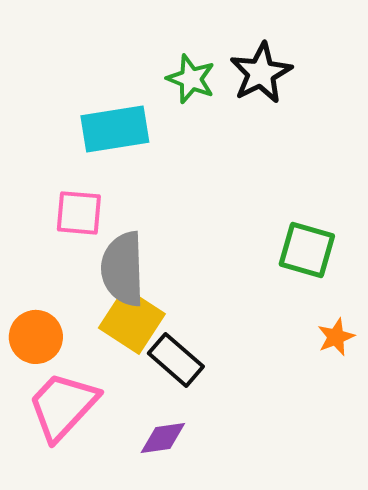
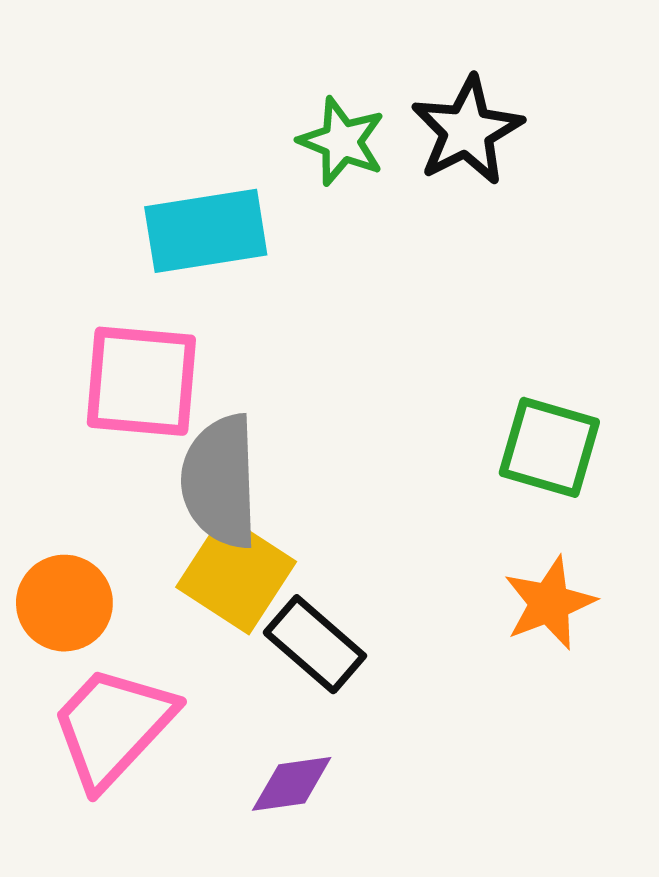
pink square: (79, 213) -> (141, 381), size x1.4
orange star: (336, 337) -> (549, 603), moved, size x1.4

